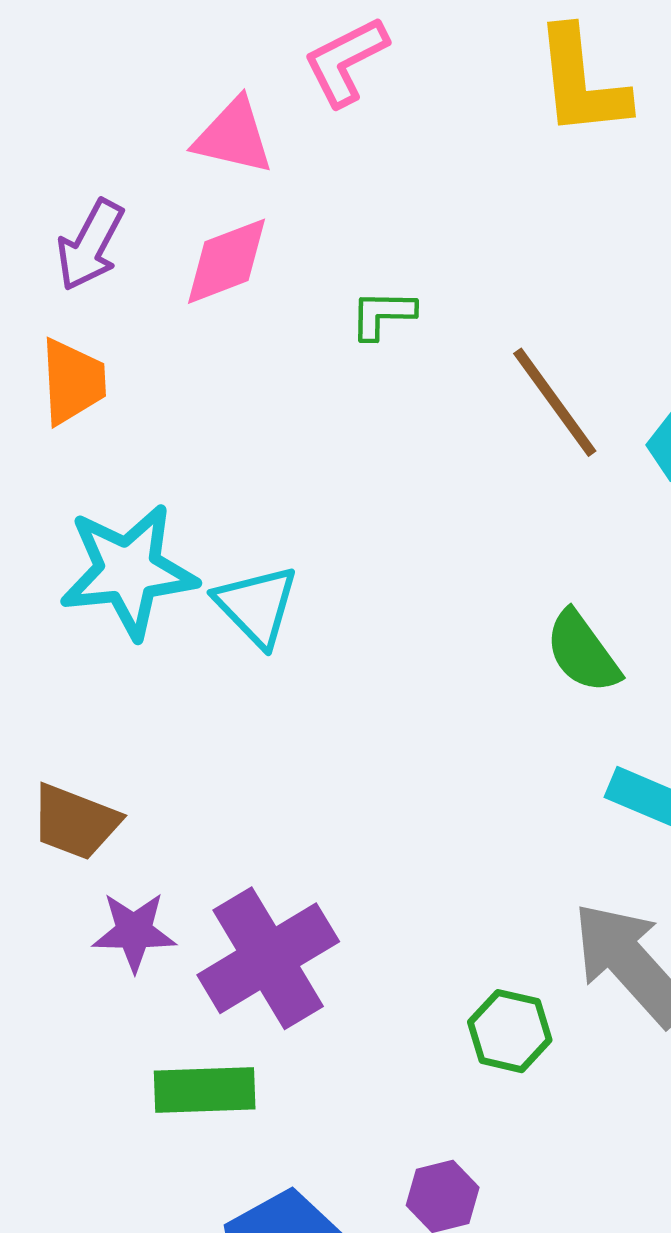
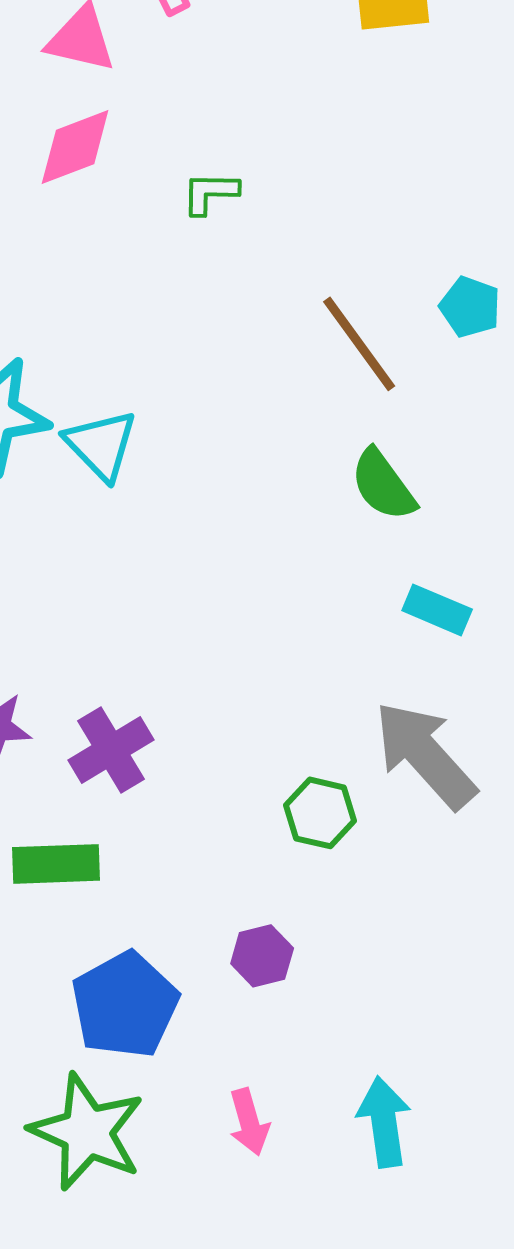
brown line: (555, 402) -> (359, 344), moved
purple cross: (268, 958) -> (111, 750), size x0.7

